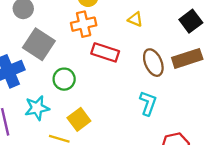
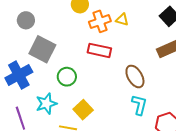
orange cross: (84, 24) -> (100, 21), moved
brown ellipse: (153, 63) -> (135, 76), moved
cyan L-shape: (148, 103) -> (139, 105), moved

